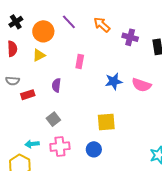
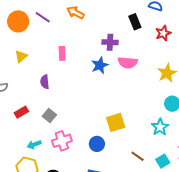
orange circle: (43, 31) -> (18, 21), moved
purple cross: (130, 37) -> (110, 42), moved
red rectangle: (28, 95) -> (21, 112), moved
yellow square: (106, 122) -> (116, 122), moved
blue circle: (94, 149) -> (97, 144), moved

